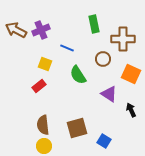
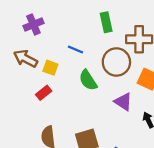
brown arrow: (16, 30) -> (25, 59), moved
purple cross: (41, 30) -> (33, 24), moved
brown circle: (103, 59) -> (116, 62), size x1.6

